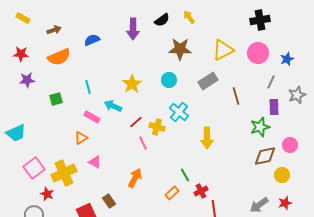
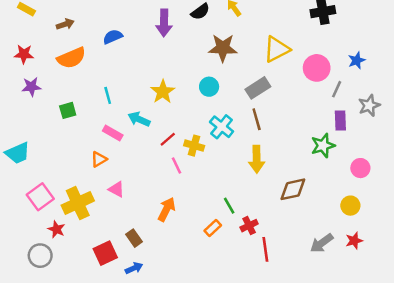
pink circle: (258, 53) -> (317, 68), moved
brown line: (236, 96) -> (257, 119), moved
brown diamond: (265, 156) -> (293, 189), moved

